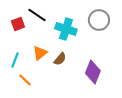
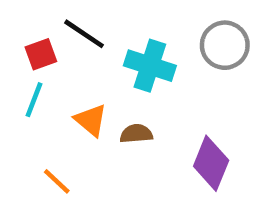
orange triangle: (40, 53) -> (91, 120), turned -42
brown semicircle: (60, 59) -> (136, 134), turned -136
cyan line: (15, 60) -> (34, 100), moved

